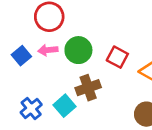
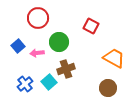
pink arrow: (48, 50) -> (37, 53), moved
red square: (117, 57) -> (91, 26), moved

